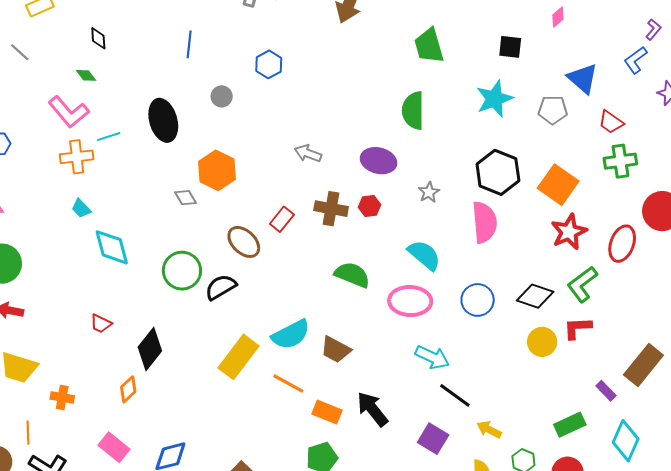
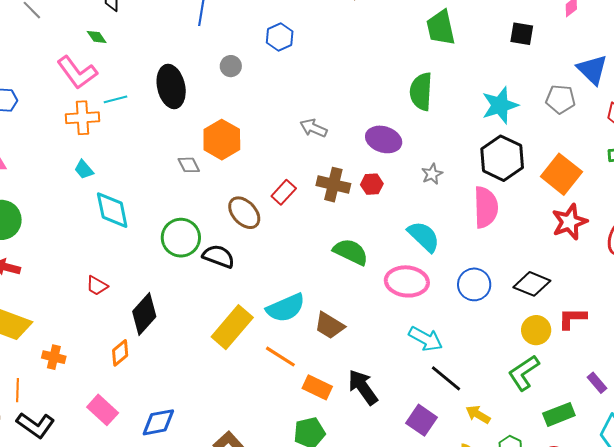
cyan star: (494, 99) -> (500, 105), moved
green L-shape: (582, 284) -> (524, 373), moved
black semicircle: (221, 287) -> (219, 256), turned 48

